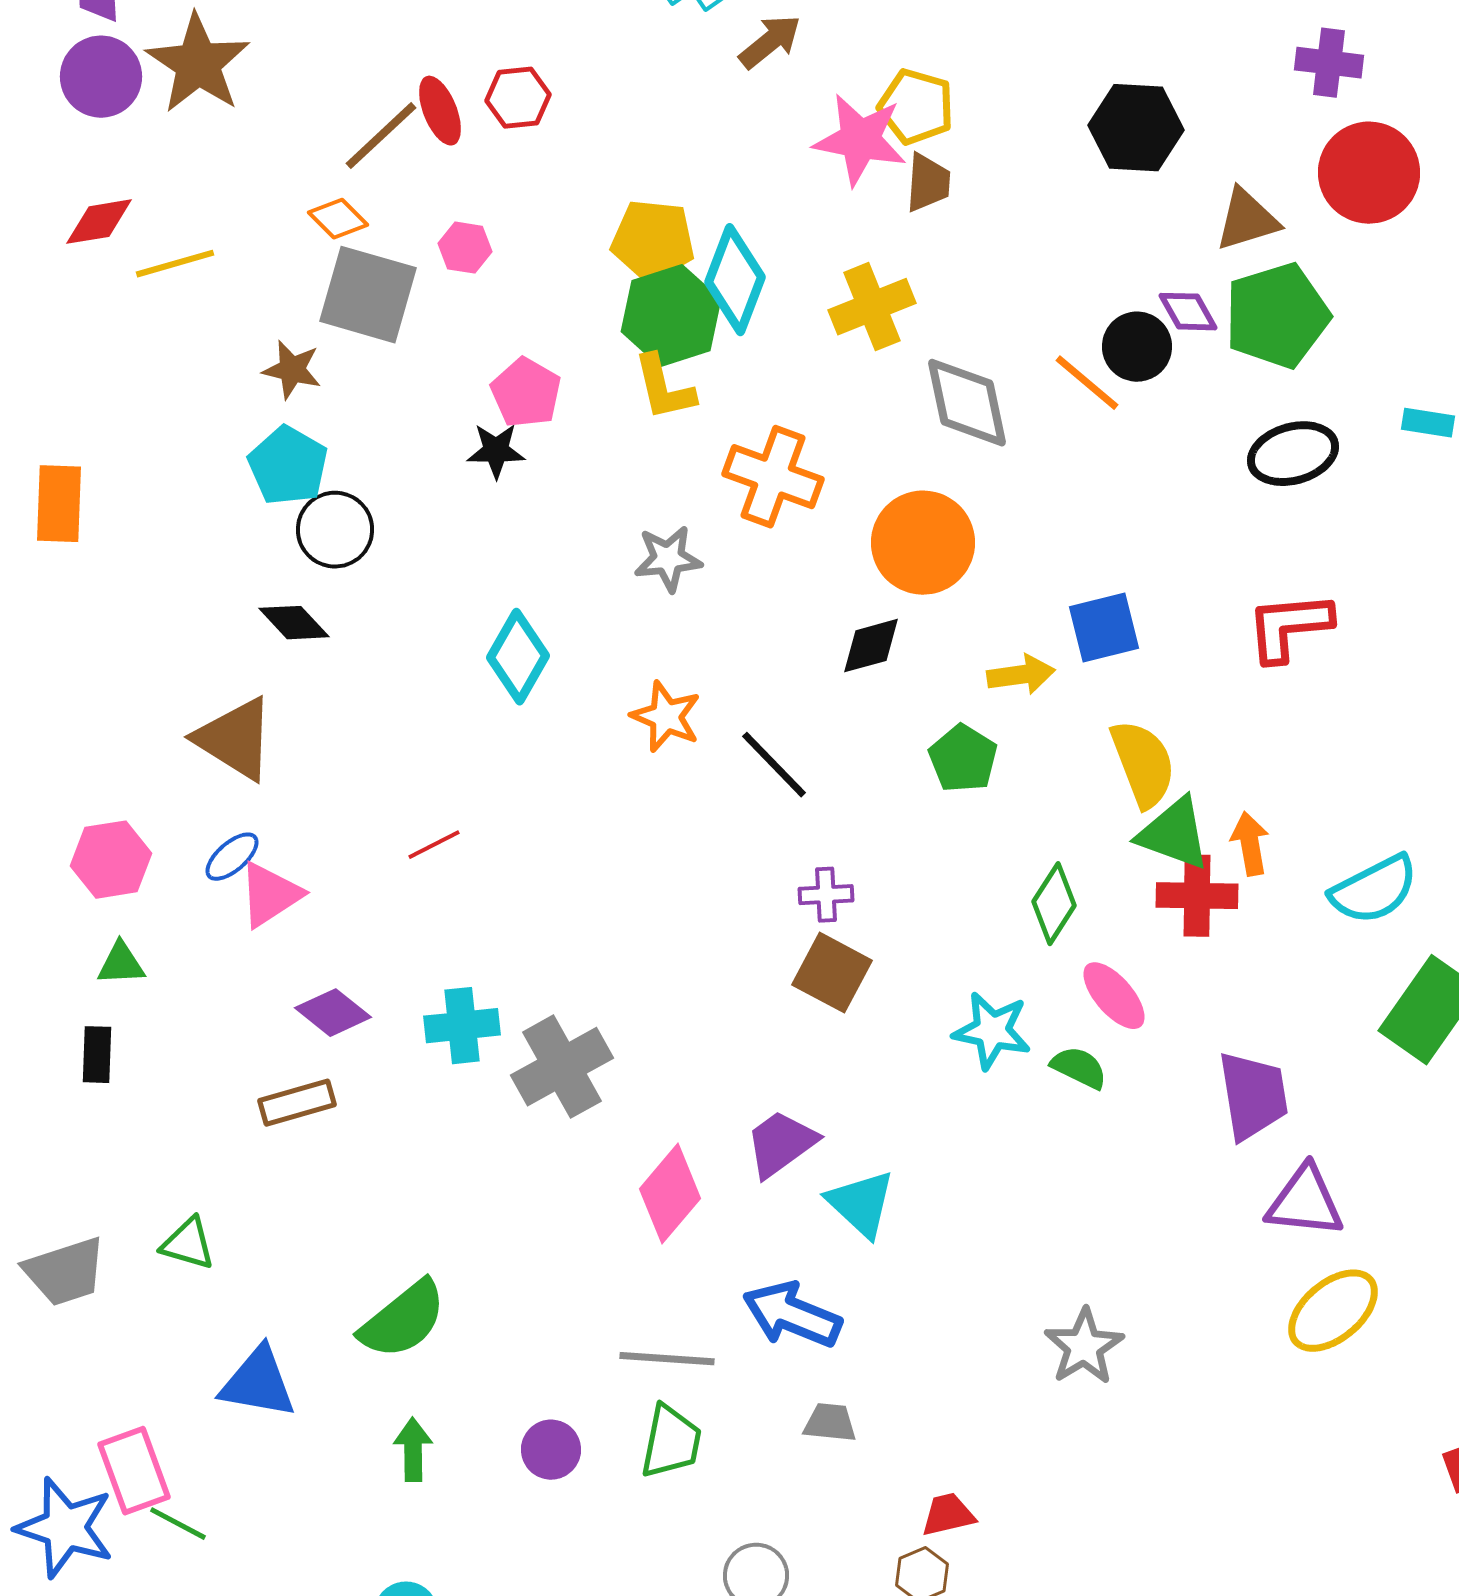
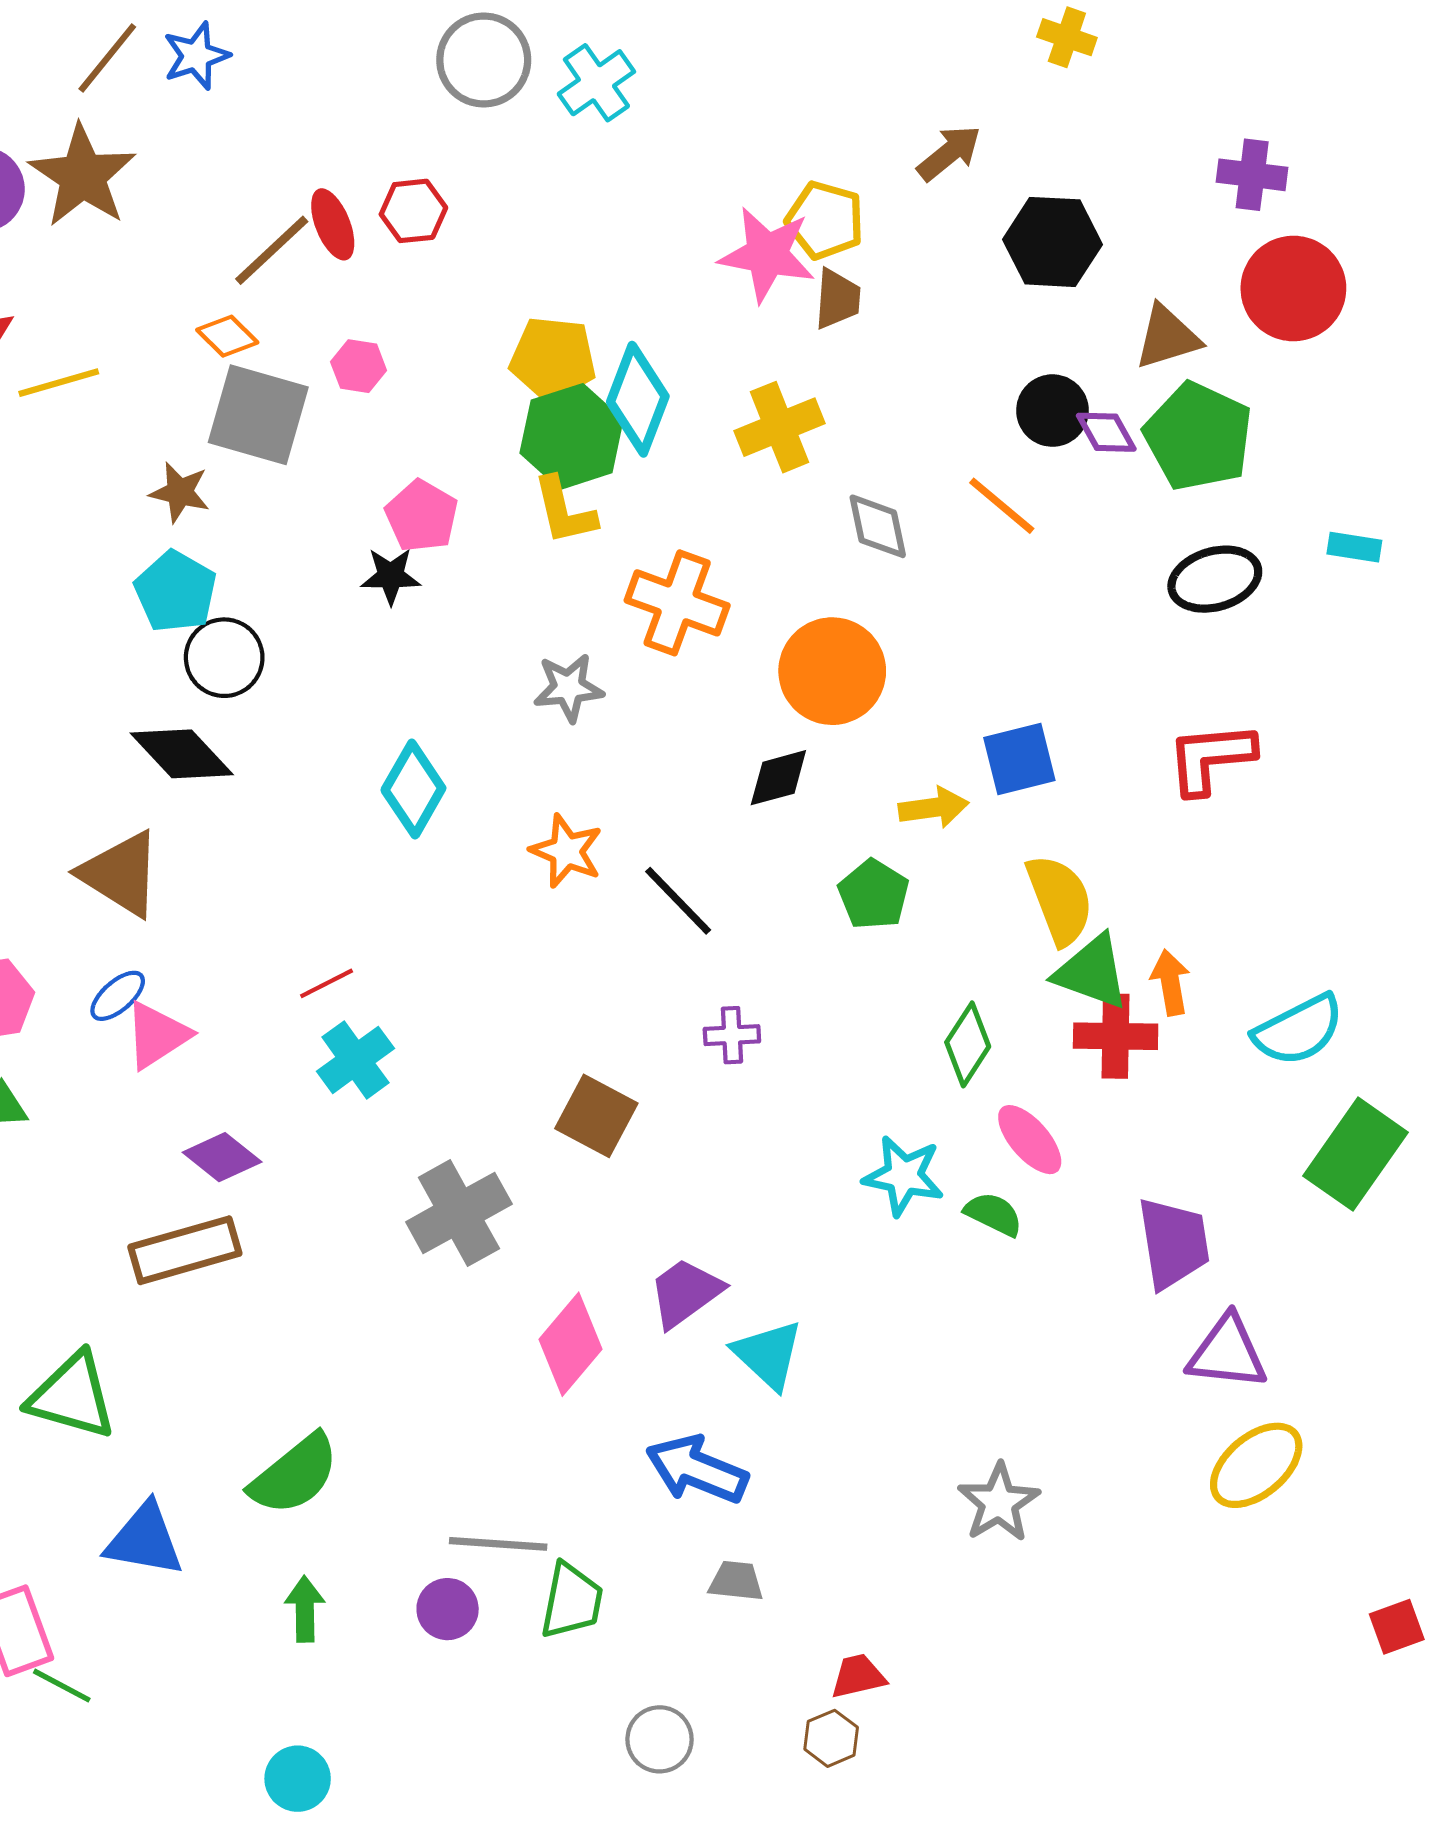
brown arrow: (770, 42) -> (949, 153), moved
green pentagon: (1277, 316) -> (1198, 436), turned -30
black circle: (1137, 347) -> (1052, 411), moved
gray diamond: (967, 403) -> (878, 526), size x0.7
black diamond: (294, 623) -> (182, 754), size x1.4
brown square: (832, 973) -> (596, 1116), moved
cyan cross: (462, 1026) -> (355, 1060), moved, turned -30
brown rectangle: (297, 1103) -> (185, 1250), size x1.4
green triangle: (188, 1244) -> (72, 1396), size x1.6
gray line: (667, 1359) -> (498, 1544), moved

